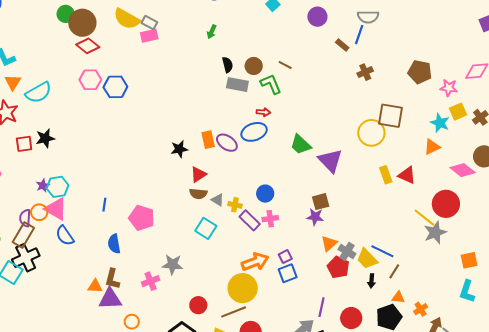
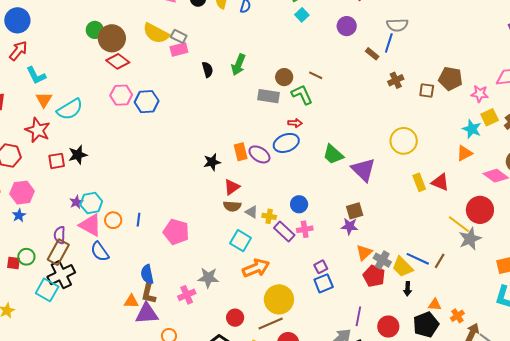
green arrow: (212, 32) -> (238, 65), moved, size x1.5
black semicircle: (228, 65) -> (207, 70), moved
brown square: (390, 116) -> (427, 91), moved, size x0.6
orange circle: (39, 212) -> (113, 220), moved
blue semicircle: (114, 244) -> (147, 274), moved
orange arrow: (255, 262) -> (256, 268), moved
brown line: (394, 271) -> (440, 261), moved

